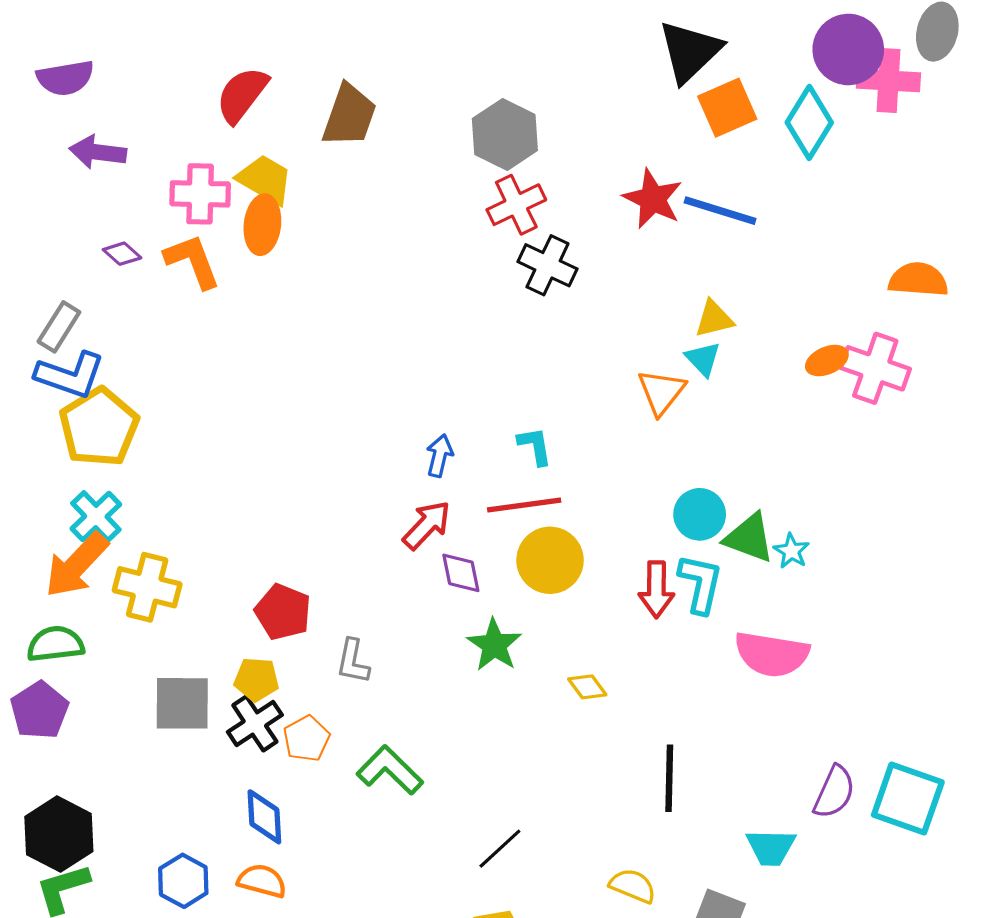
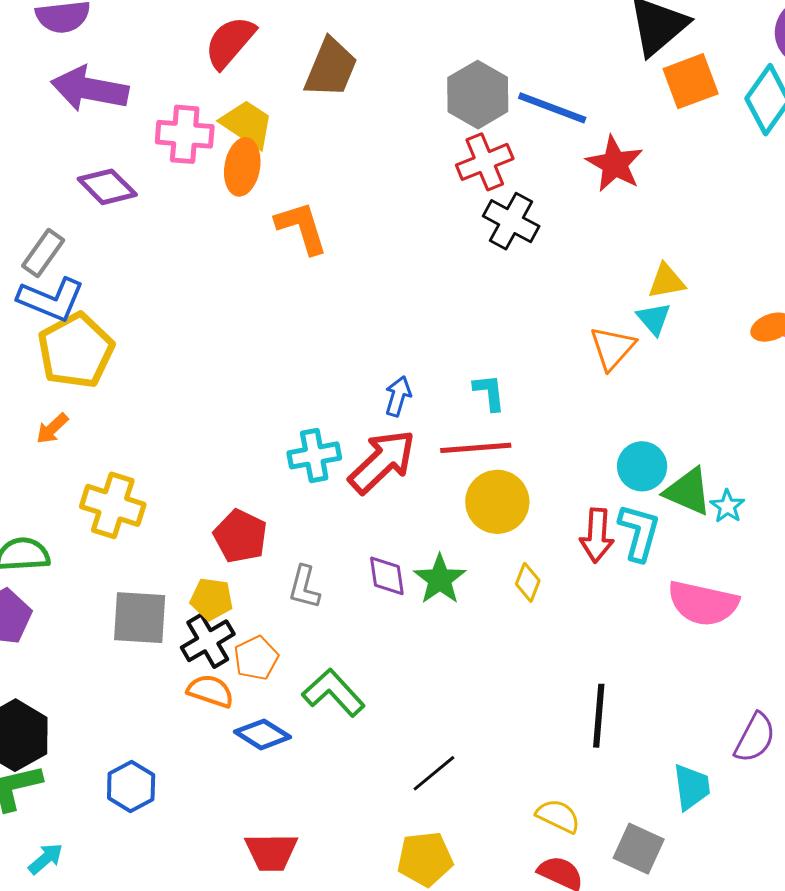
purple arrow: (98, 152) -> (90, 89), size x1.4
blue line: (720, 211) -> (552, 108), moved
purple diamond: (122, 254) -> (107, 187), size x1.6
orange L-shape: (193, 261) -> (302, 228), moved
cyan cross: (96, 516) -> (314, 455), moved, turned 30
red arrow: (427, 525) -> (382, 462), size x1.4
orange arrow: (77, 565) -> (52, 429), moved, size x0.5
purple diamond: (461, 573) -> (387, 576), moved
yellow diamond: (587, 687) -> (528, 582), moved, turned 54
blue diamond: (264, 817) -> (263, 734), moved, turned -58
cyan trapezoid: (771, 847) -> (692, 787), turned -102
orange semicircle: (262, 881) -> (210, 691), moved

